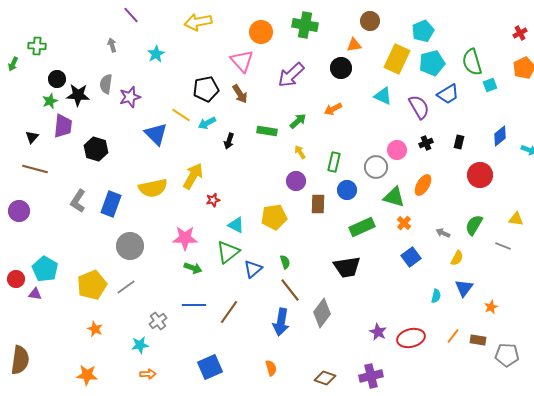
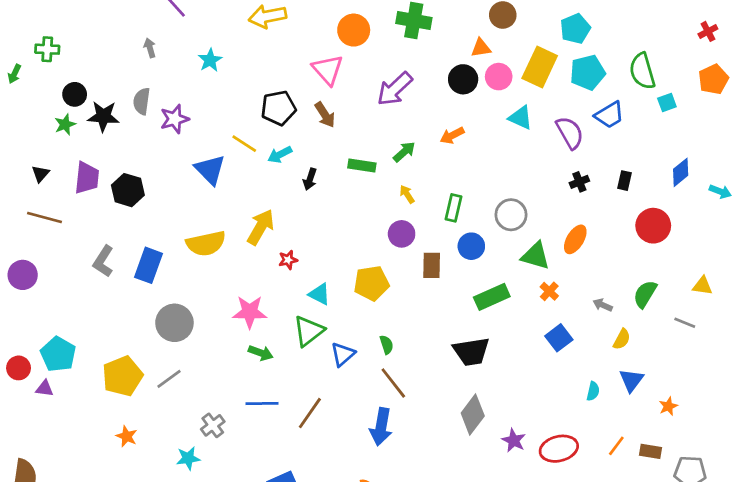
purple trapezoid: (63, 126) -> (87, 178), moved
pink circle: (397, 150) -> (499, 77), moved
gray diamond: (322, 313) -> (473, 414), moved

